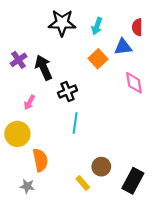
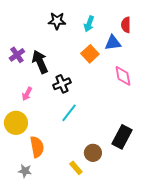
black star: (62, 23) -> (57, 21), size x0.7
cyan line: (75, 123) -> (69, 113), turned 30
black rectangle: (133, 181) -> (122, 137), moved

